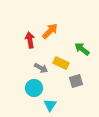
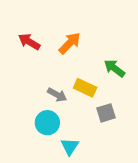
red arrow: (30, 40) -> (29, 42), moved, turned -49

